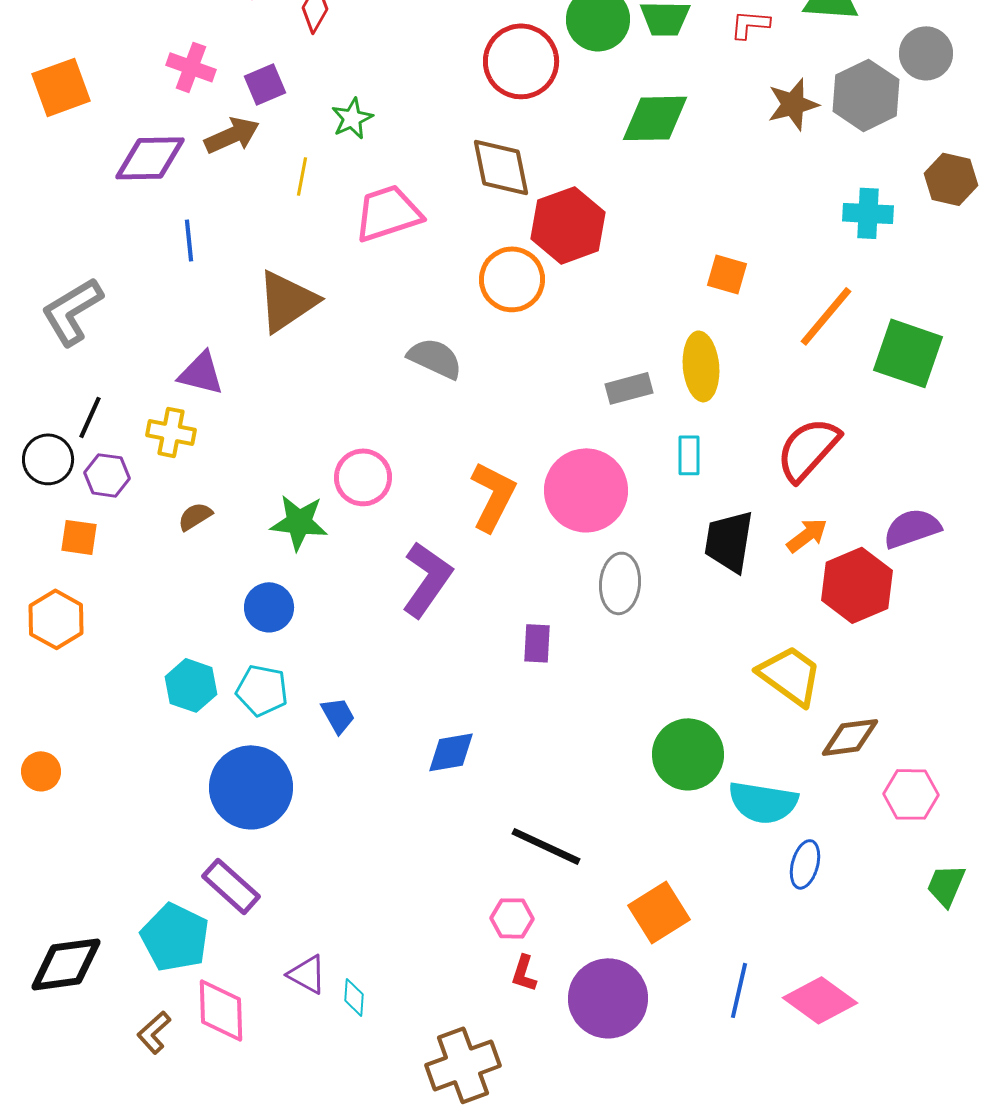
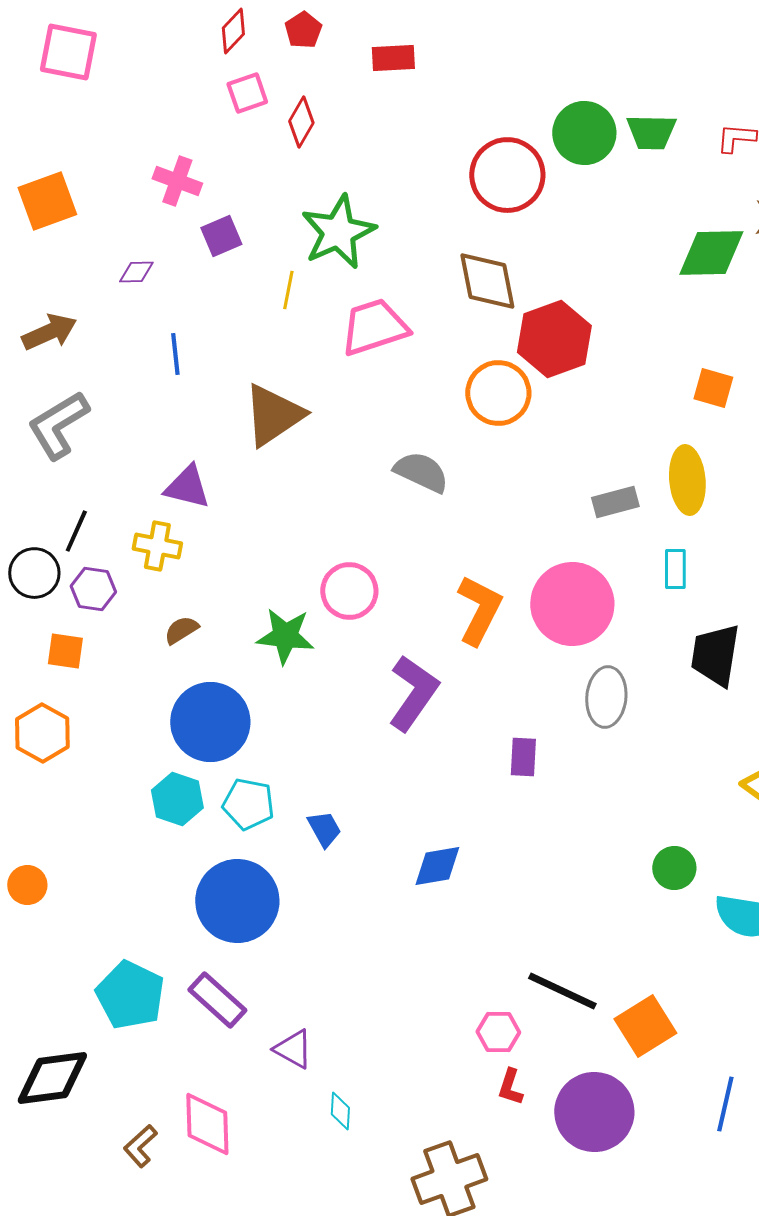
purple square: (265, 84) -> (221, 236), moved
green star: (352, 118) -> (338, 232), size x1.8
green diamond: (655, 118) -> (711, 253), moved
brown arrow: (232, 135) -> (49, 332), moved
purple diamond: (150, 158) -> (136, 272), size x0.5
blue circle: (269, 607) -> (210, 722), moved, size x1.6
green circle: (688, 754) -> (674, 868), size x0.6
black line: (546, 846) -> (562, 991), moved
cyan pentagon: (175, 937) -> (130, 995), moved
purple triangle: (307, 974) -> (293, 1049), moved

